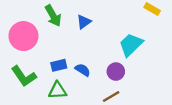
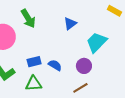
blue triangle: (84, 22) -> (70, 24), moved

